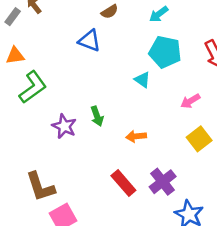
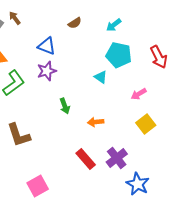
blue triangle: (89, 41) -> (47, 46), moved
purple star: (64, 126) -> (47, 71), moved, turned 30
brown L-shape: (40, 187) -> (19, 135), moved

